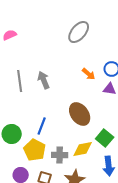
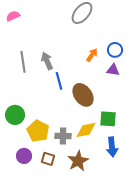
orange arrow: (89, 74) -> (92, 55), turned -96
blue line: (42, 126) -> (59, 81), moved, turned -36
green square: (105, 138) -> (108, 119), turned -36

